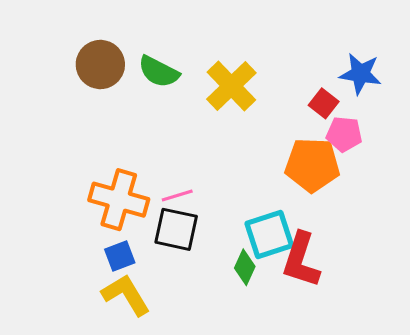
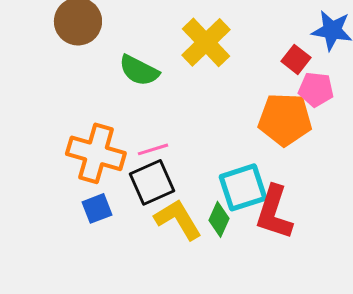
green semicircle: (159, 72) -> (139, 70), moved
black square: (176, 229) -> (152, 182), turned -36
yellow L-shape: (126, 295) -> (178, 219), moved

